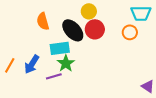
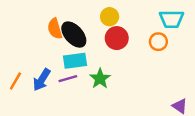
black ellipse: (73, 30) -> (74, 35), moved
green star: (66, 63) -> (100, 79), moved
purple line: (54, 76) -> (68, 79), moved

